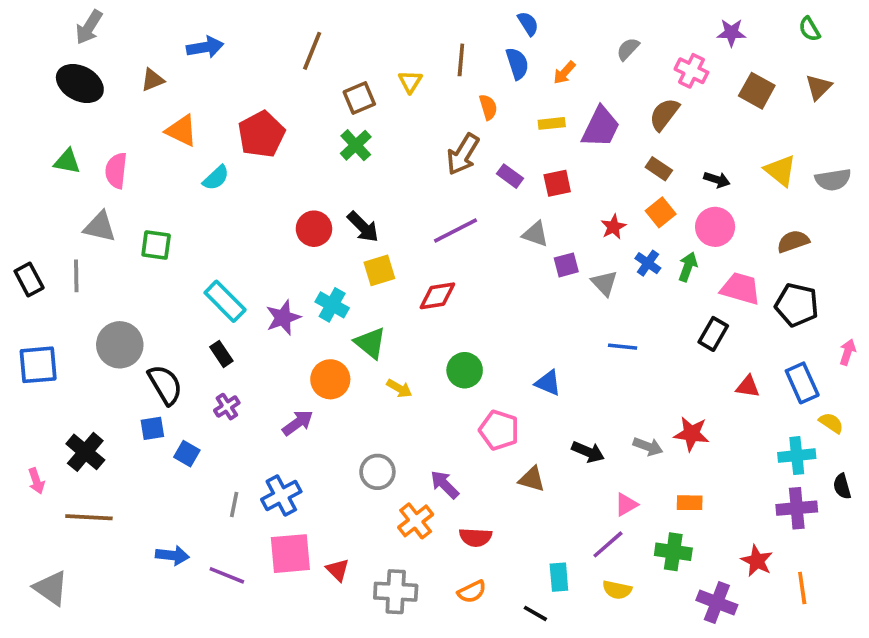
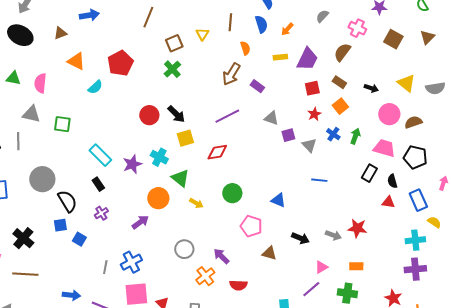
red square: (557, 183) -> (312, 88), moved
pink circle: (715, 227) -> (389, 114), moved
black semicircle: (842, 486) -> (392, 181), moved

